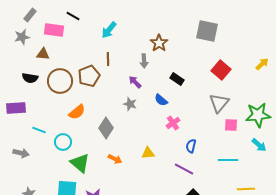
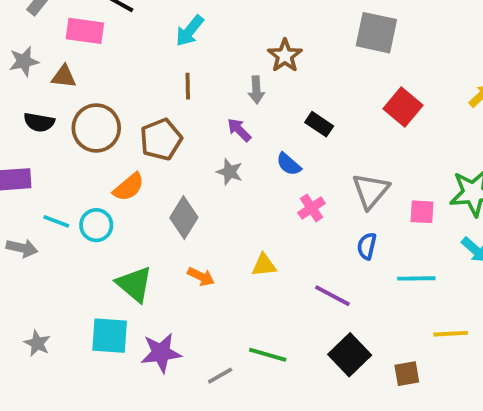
gray star: (22, 37) -> (24, 61), moved
brown pentagon: (89, 76) -> (161, 139), moved
gray triangle: (219, 103) -> (371, 191), moved
cyan circle: (63, 142) -> (96, 225), moved
blue semicircle: (191, 146) -> (367, 246), moved
gray arrow: (21, 153) -> (22, 248), moved

